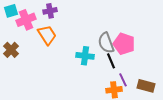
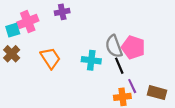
cyan square: (11, 11) -> (13, 30), moved
purple cross: (50, 11) -> (62, 12), moved
orange trapezoid: (47, 35) -> (50, 58), moved

